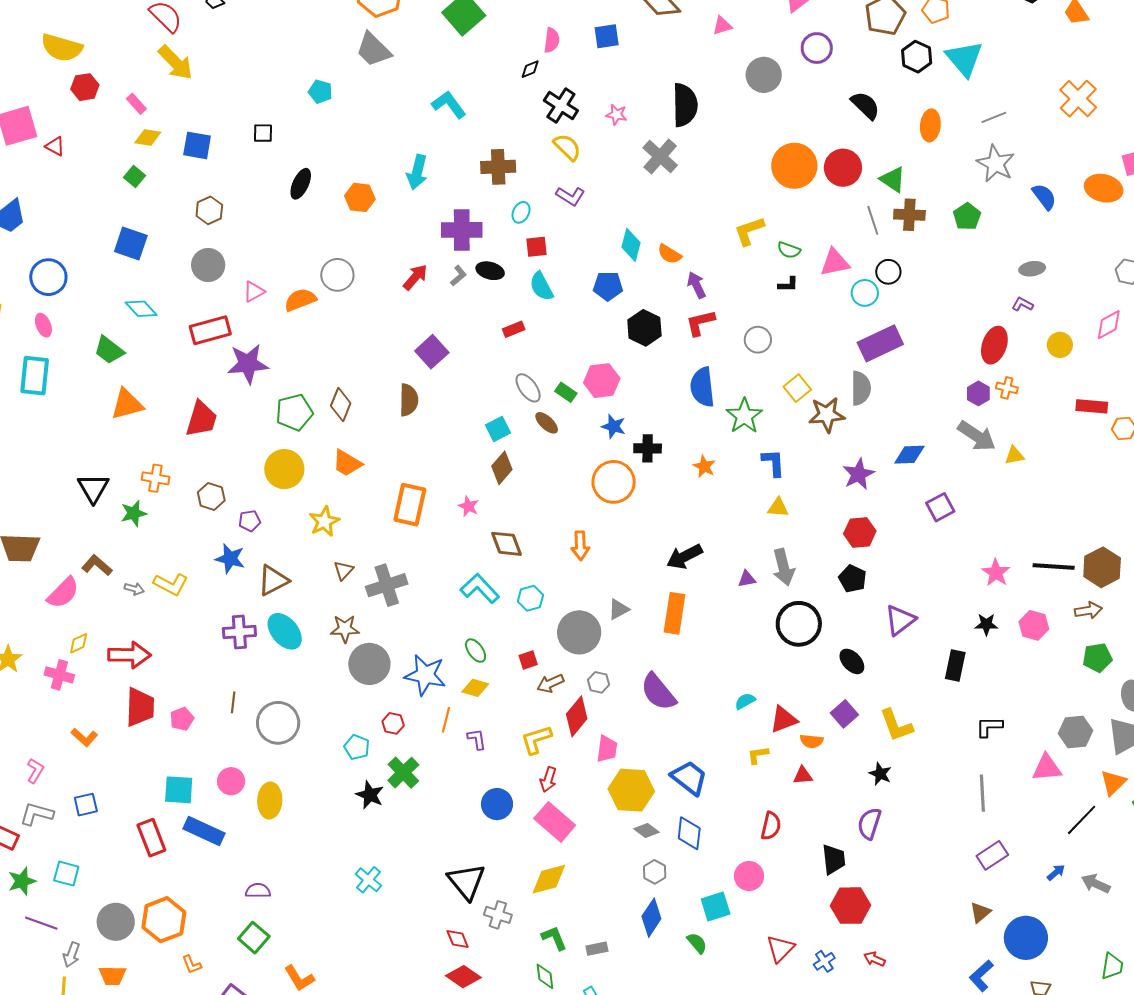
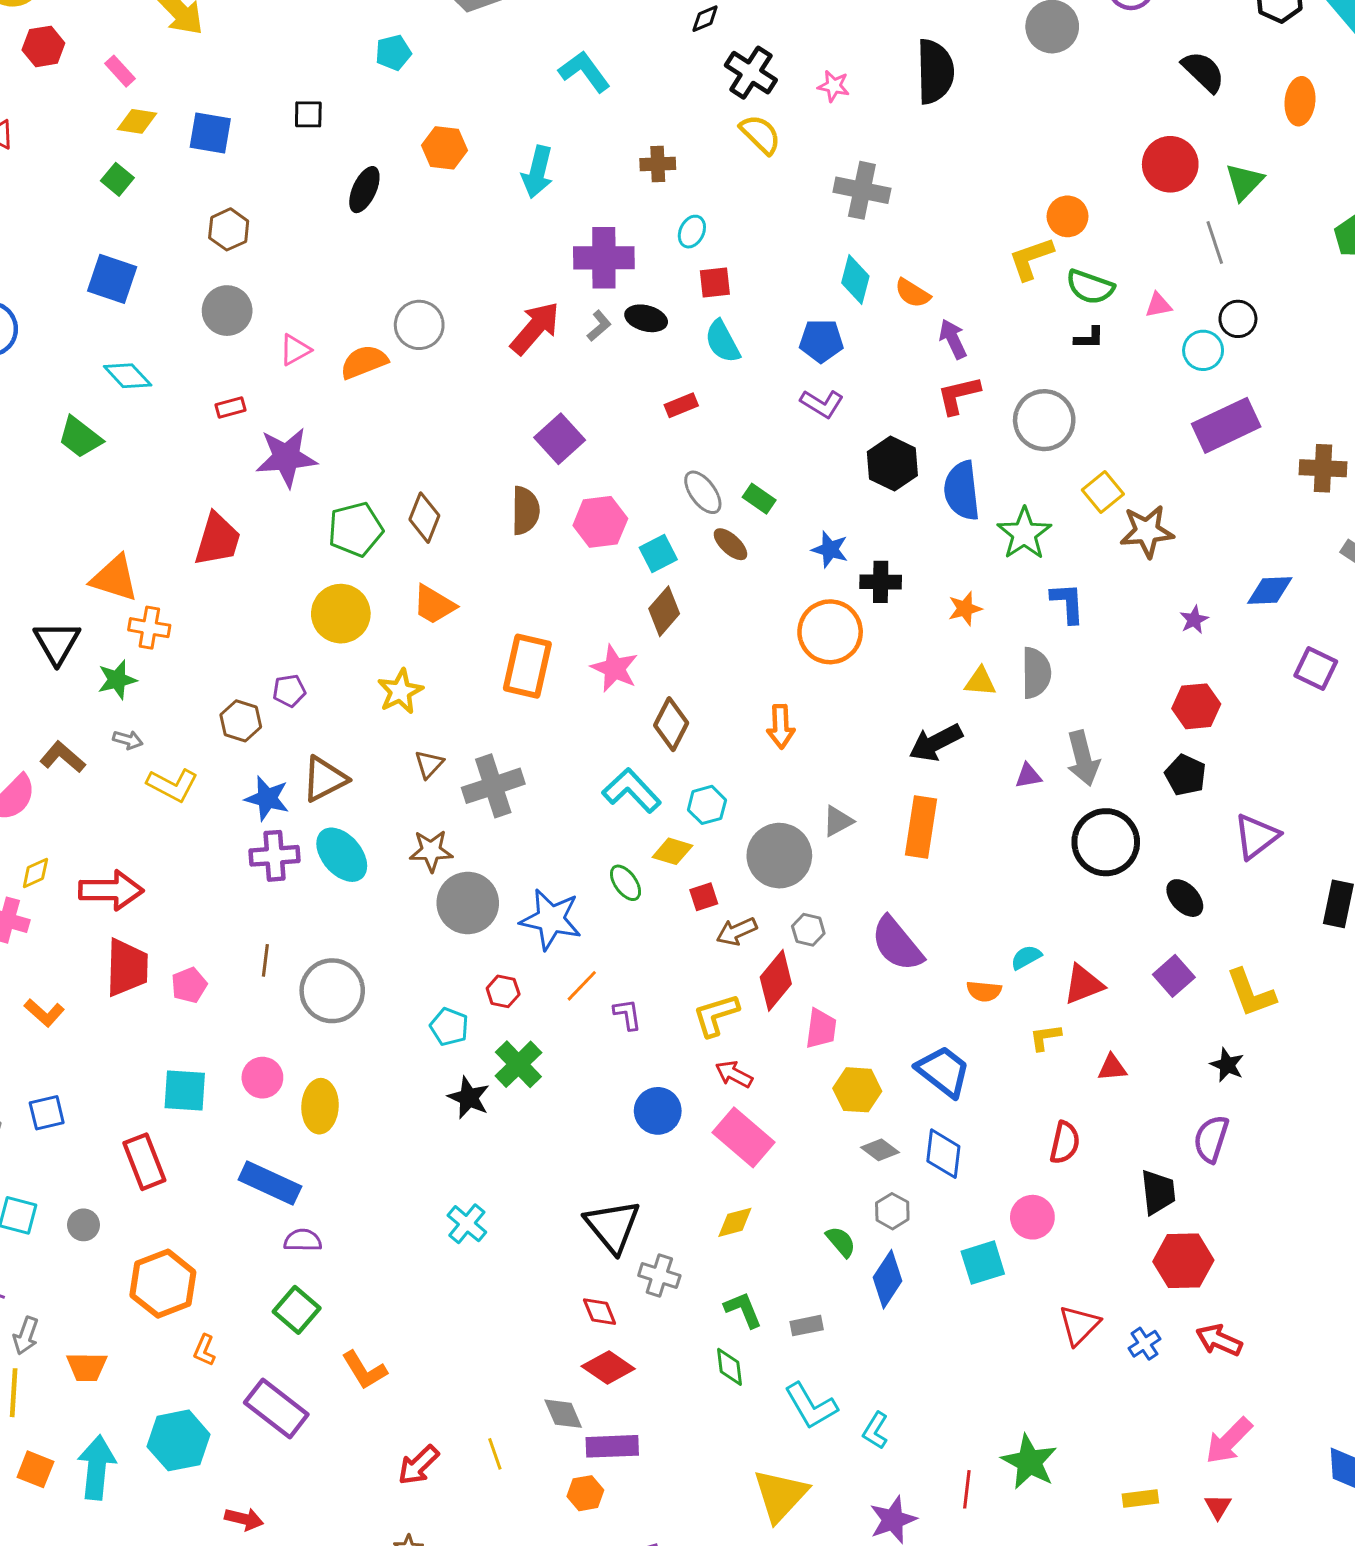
cyan pentagon: (320, 92) -> (393, 53), turned -30
gray cross: (660, 157) -> (862, 190), moved, turned -30
orange circle: (794, 166) -> (1068, 216), moved, size x0.6
brown cross: (498, 167) -> (658, 164), size x0.7
green triangle: (893, 180) -> (1244, 182), turned 40
purple L-shape: (570, 196) -> (822, 404), moved
orange hexagon: (360, 197) -> (444, 148), moved
brown cross: (909, 215) -> (1323, 468), moved
green semicircle: (789, 250) -> (1090, 287), size x1.4
pink triangle: (835, 262) -> (1158, 305), size x0.6
red arrow: (415, 277) -> (535, 328), size x1.4
black hexagon: (644, 328) -> (892, 464), moved
red rectangle: (210, 330) -> (231, 408), size x0.5
gray circle: (758, 340) -> (1044, 420), size x1.5
pink hexagon: (602, 381) -> (600, 522), moved
gray semicircle: (861, 388) -> (1036, 673), moved
orange triangle: (127, 404) -> (115, 578), moved, turned 33
orange star: (704, 466) -> (965, 609), turned 30
purple star: (858, 474) -> (1194, 620), size x0.6
brown hexagon: (211, 496) -> (241, 721), moved
pink star: (468, 506) -> (615, 668), size x1.5
yellow triangle: (778, 507) -> (980, 682), moved
purple square: (940, 507) -> (1316, 669), turned -36
brown diamond: (506, 544) -> (671, 724), turned 48
blue star: (230, 559) -> (267, 798), moved
gray arrow: (134, 589) -> (128, 740), moved
yellow diamond: (475, 688) -> (672, 851), moved
orange line: (446, 720) -> (582, 986), turned 30
orange semicircle: (812, 741) -> (984, 991), moved
red arrow: (548, 779) -> (734, 1074), turned 100
yellow hexagon: (631, 790) -> (857, 1090), size x0.7
blue rectangle: (204, 831) -> (270, 1183), moved
yellow diamond: (549, 879) -> (735, 1222), size x0.7
gray circle: (116, 922) -> (84, 1225), moved, size x0.6
green semicircle: (697, 943) -> (841, 1242), moved
red arrow: (874, 959) -> (1219, 1340), size x1.4
orange L-shape: (192, 965) -> (204, 1350), turned 45

